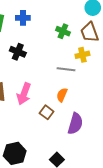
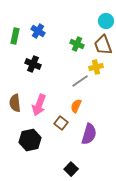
blue cross: (23, 18) -> (38, 31), turned 32
gray line: (66, 69) -> (80, 81), turned -42
black hexagon: (15, 153) -> (30, 140), moved

